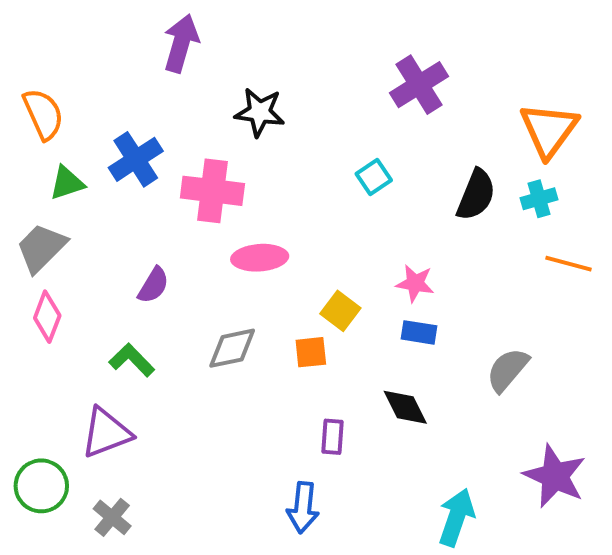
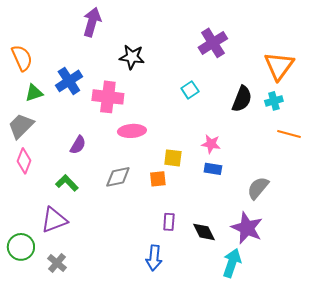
yellow square: (340, 311) -> (173, 158), turned -30
black diamond: (405, 407) -> (204, 232), moved
purple star: (555, 476) -> (247, 228), moved

